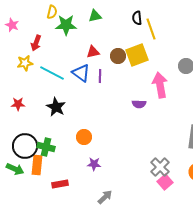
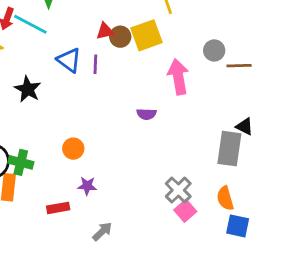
red triangle: (93, 52) -> (105, 31), moved
cyan line: (52, 73) -> (30, 24), moved
purple semicircle: (139, 104) -> (146, 114), moved
black star: (56, 107) -> (28, 89), moved
red rectangle: (60, 184) -> (58, 208), moved

